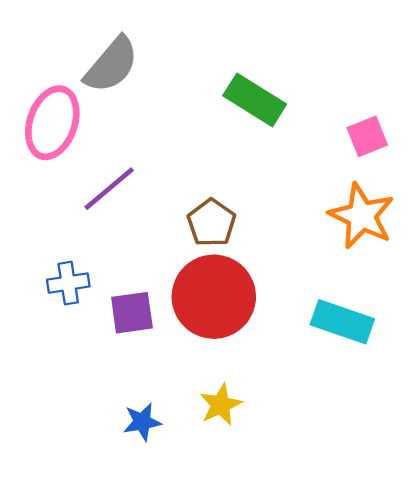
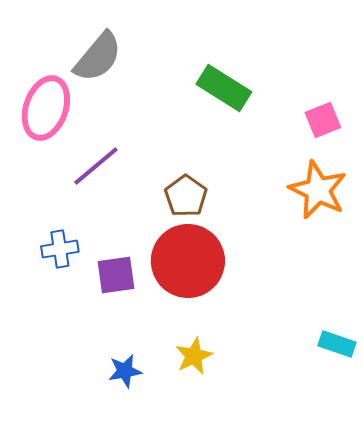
cyan rectangle: (342, 322) -> (337, 344), moved, size x0.7

